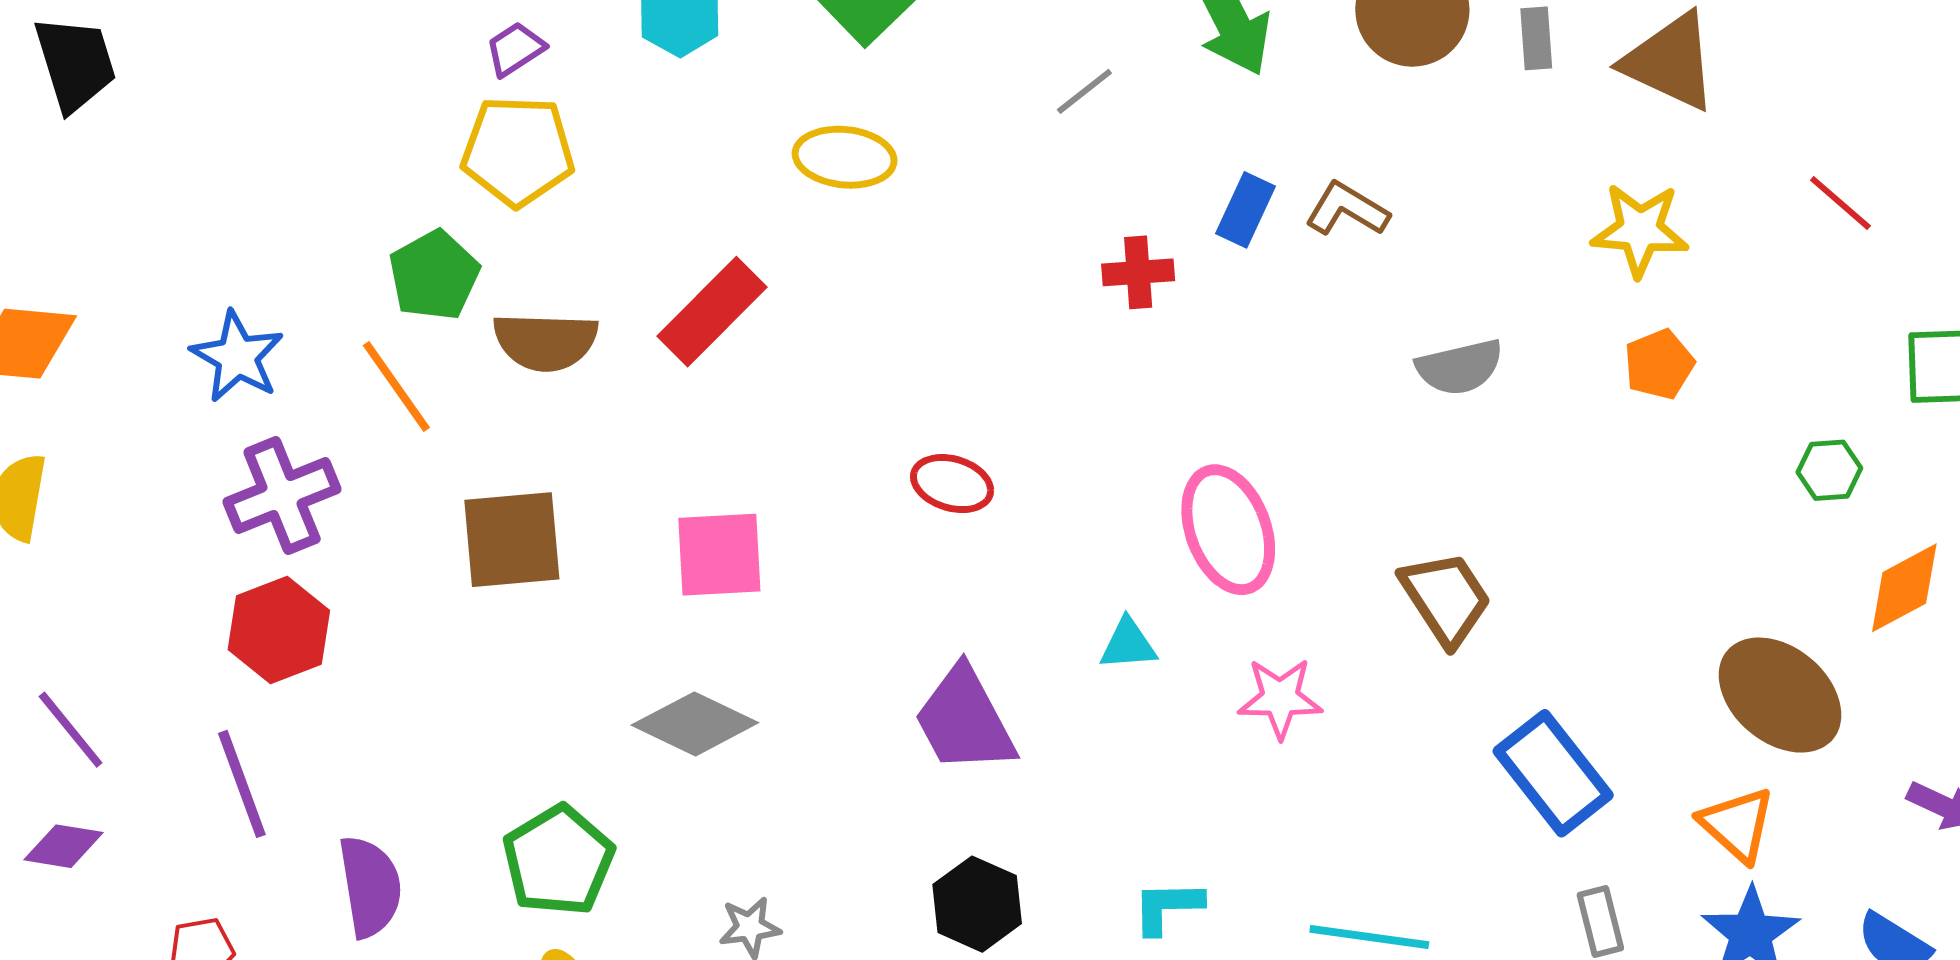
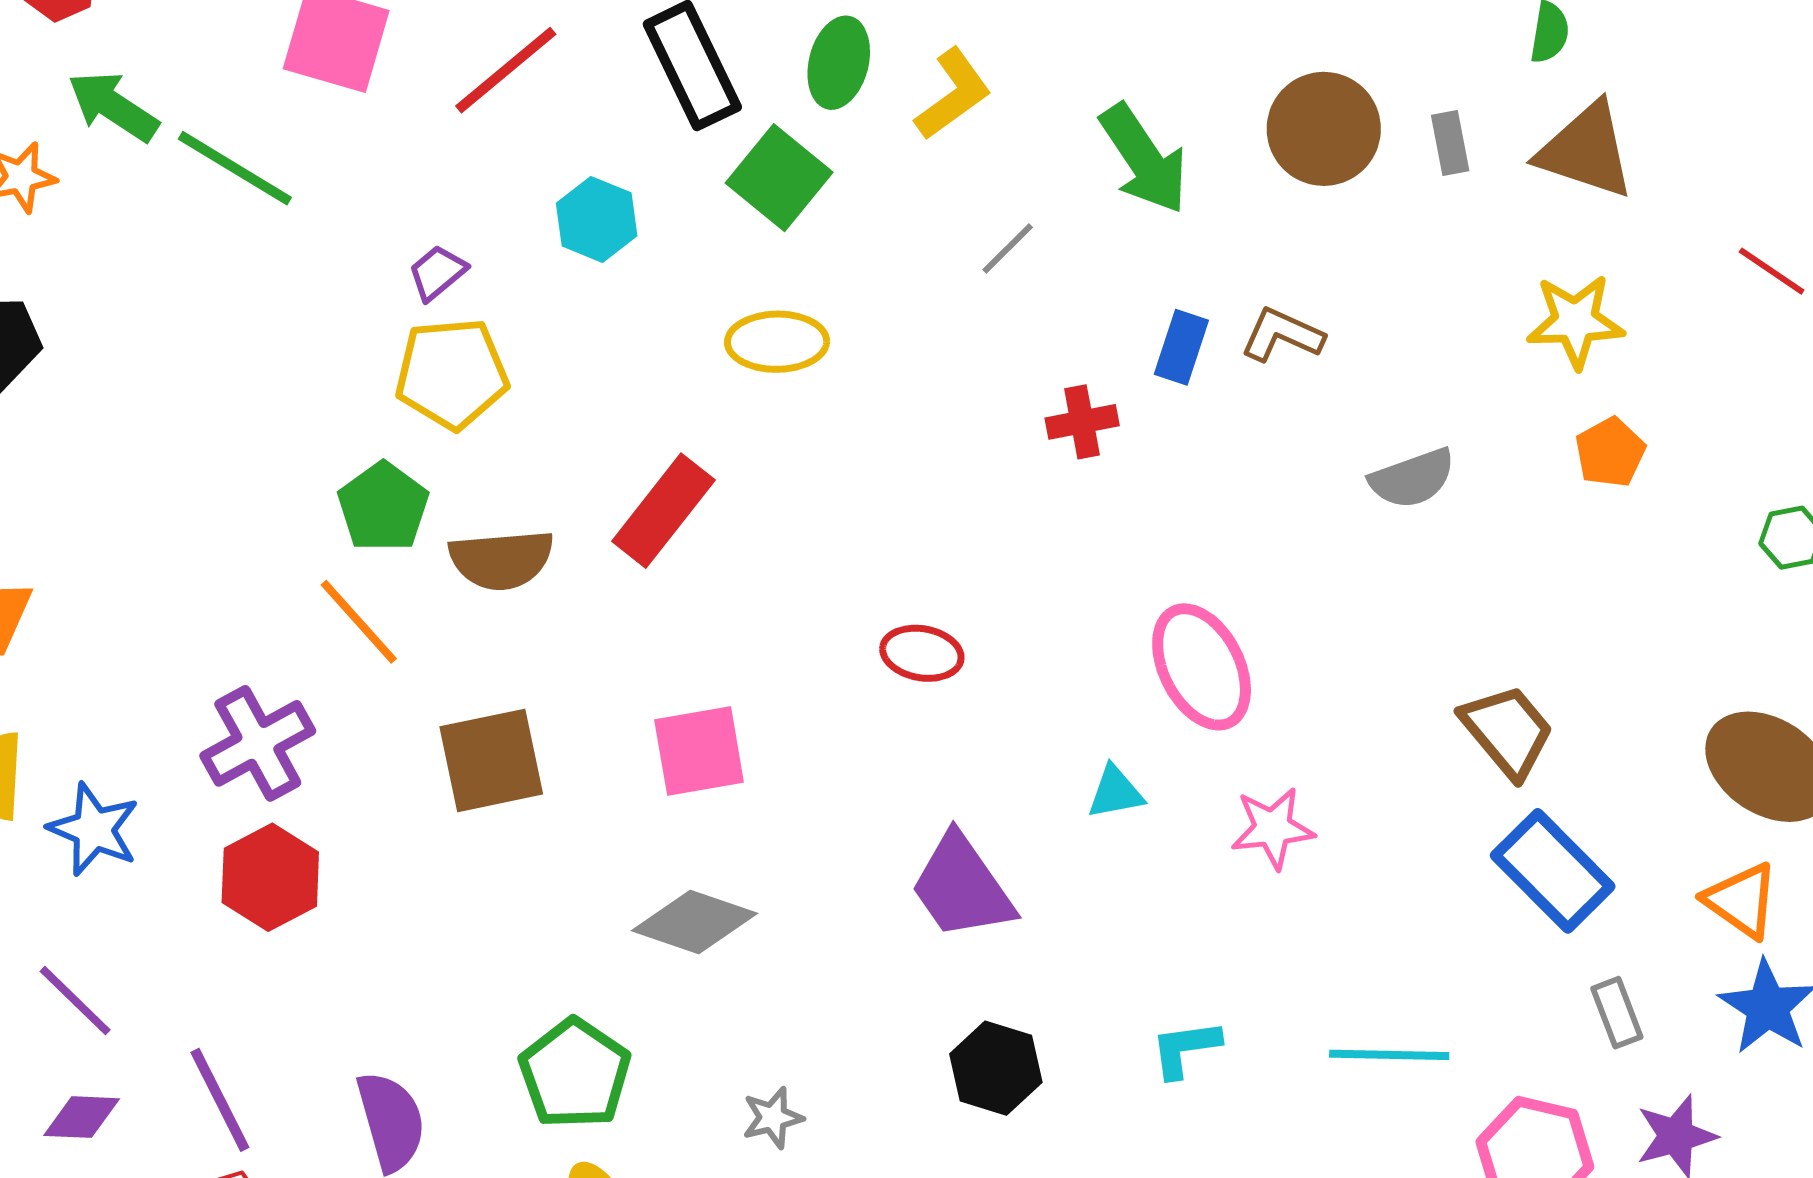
blue star: (237, 357) -> (94, 829), moved
brown trapezoid: (1446, 598) -> (1507, 731), moved
purple line: (242, 784) -> (220, 1100), moved

